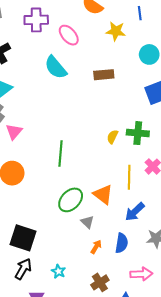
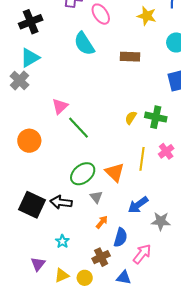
pink triangle: (14, 132) -> (60, 106), moved
green line: (61, 154) -> (79, 128), turned -55
blue arrow: (135, 212) -> (138, 205), moved
blue semicircle: (122, 243) -> (120, 237), moved
black arrow: (23, 269) -> (61, 202), moved, turned -120
pink arrow: (141, 274) -> (142, 254), turned -55

